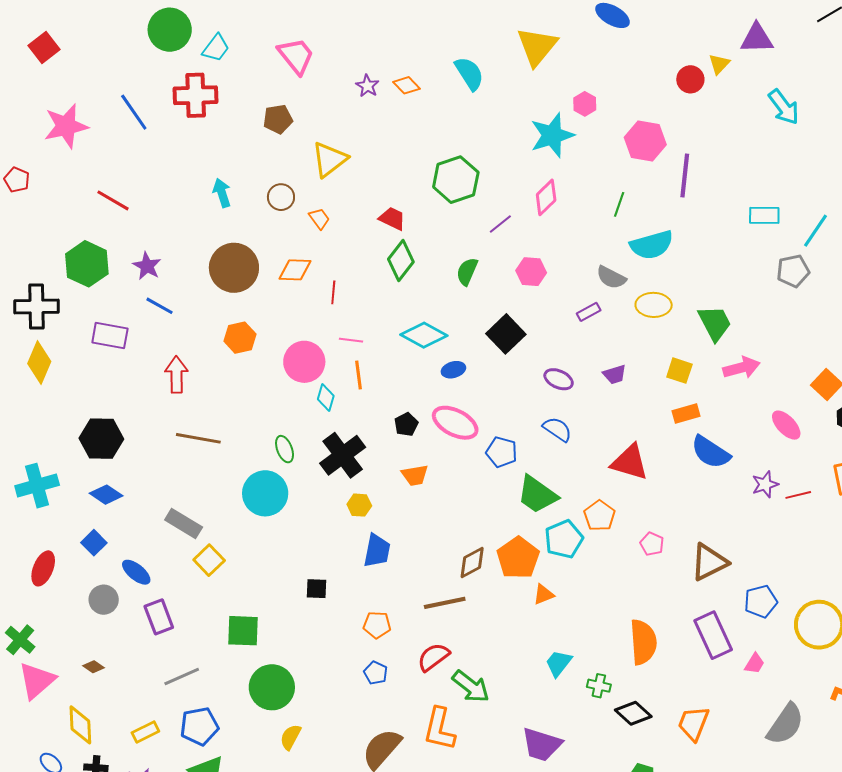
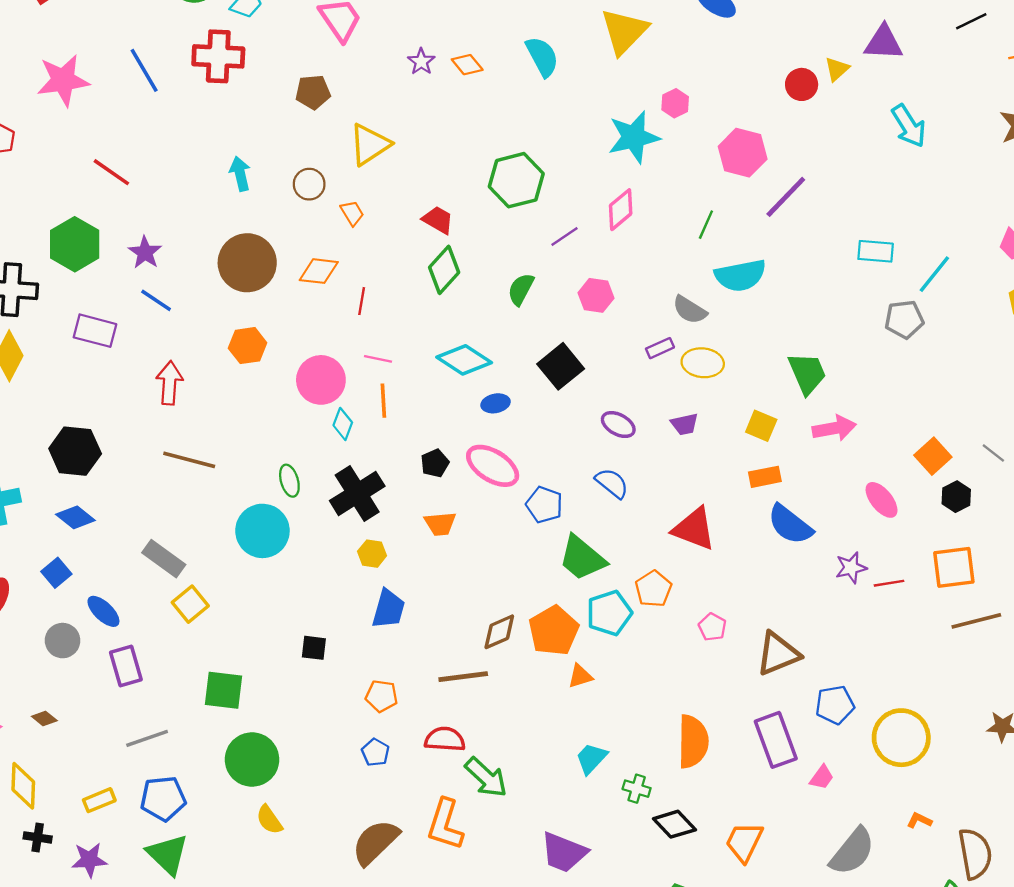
purple line: (685, 175) -> (786, 197), turned 33
yellow ellipse: (654, 305) -> (703, 363), moved
red semicircle: (433, 657) -> (445, 739), turned 36
yellow semicircle: (291, 737) -> (269, 820), turned -68

